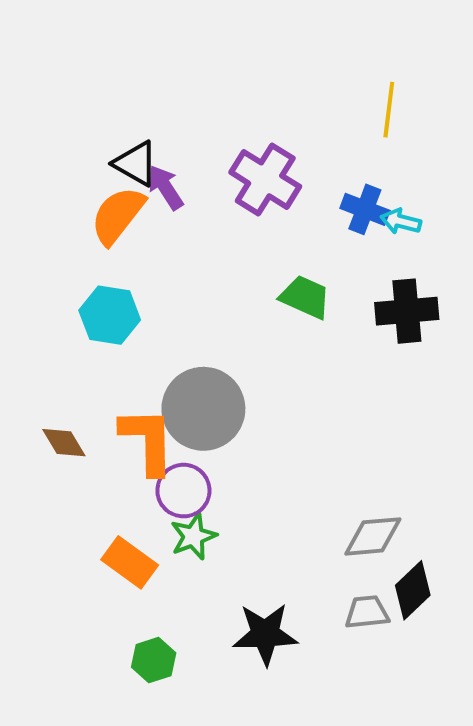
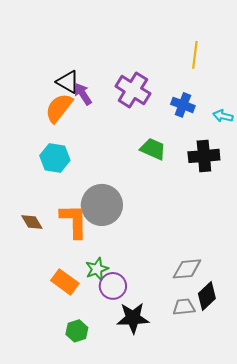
cyan arrow: (401, 221) -> (223, 116), moved
purple circle: (183, 491) -> (113, 286), moved

